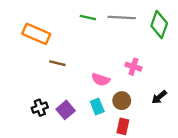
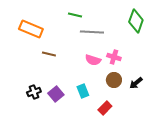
gray line: (122, 18) -> (92, 32), moved
pink semicircle: (101, 80) -> (93, 60), moved
brown circle: (122, 101) -> (114, 80), moved
red rectangle: (123, 126) -> (105, 108), turned 32

